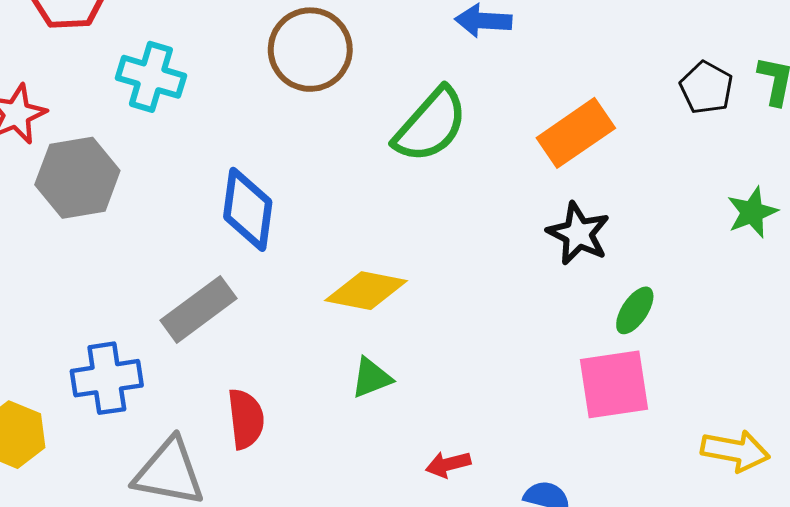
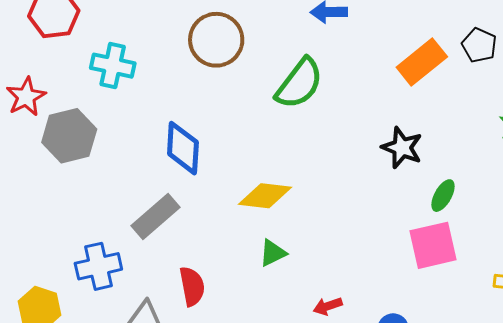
orange rectangle: (576, 133) -> (422, 62), moved

